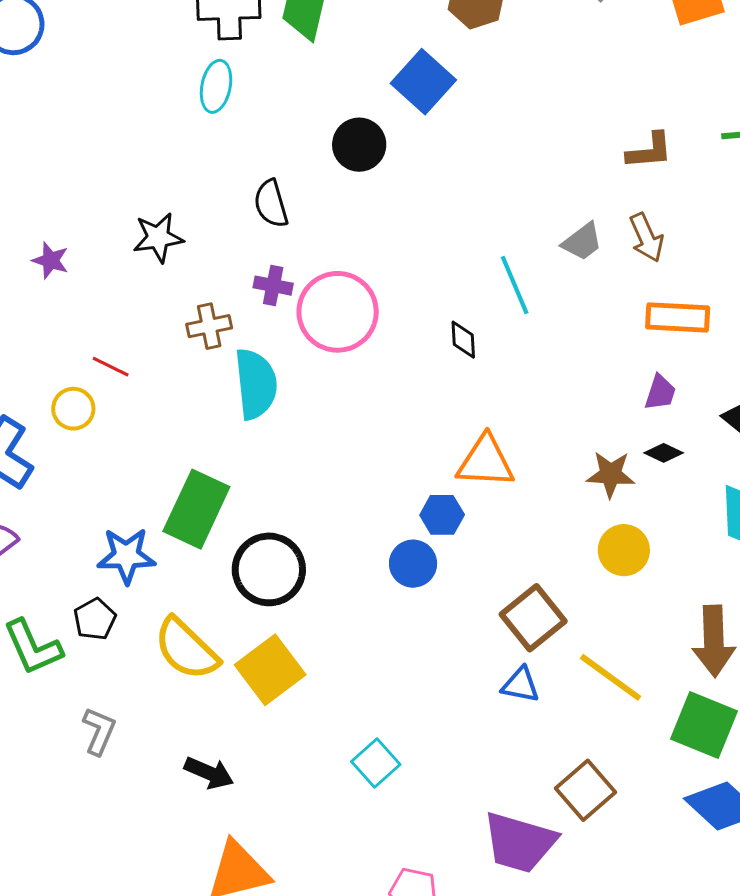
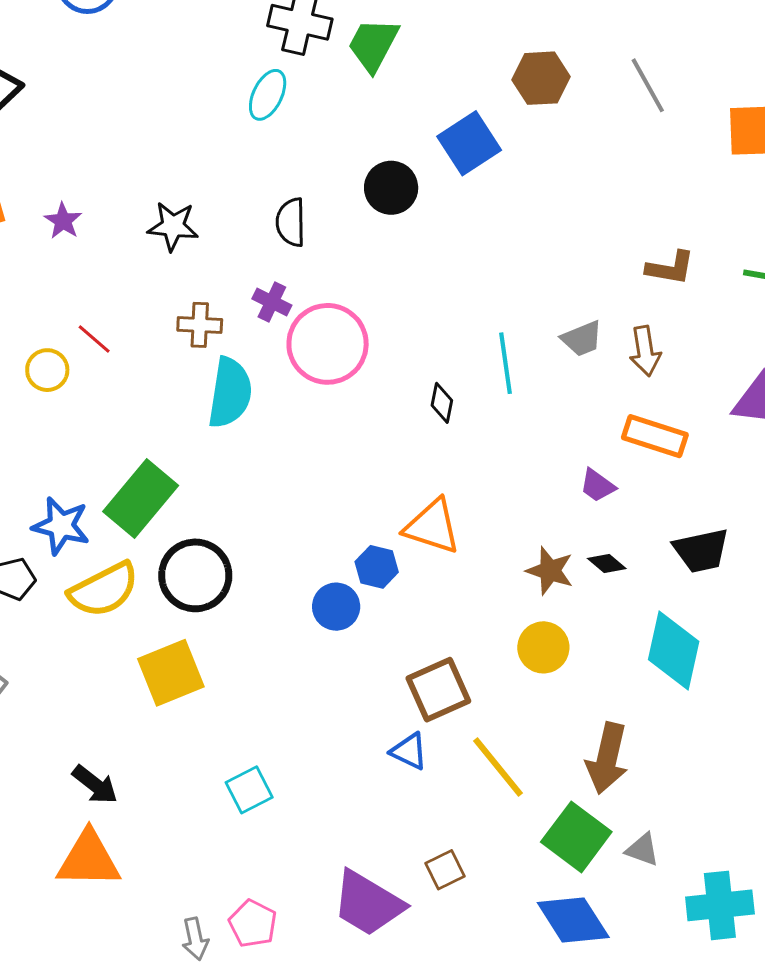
purple trapezoid: (660, 393) -> (597, 485), moved, turned 93
yellow semicircle: (186, 649) -> (104, 590), moved, turned -86
black arrow: (209, 773) -> (95, 785), moved
brown square: (586, 790) -> (445, 870), size x0.7

